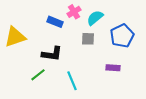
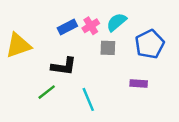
pink cross: (74, 12) -> (91, 26), moved
blue rectangle: (55, 22) -> (67, 27), turned -49

